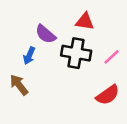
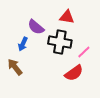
pink line: (111, 57) -> (84, 52), moved
red semicircle: (108, 95) -> (74, 73), moved

